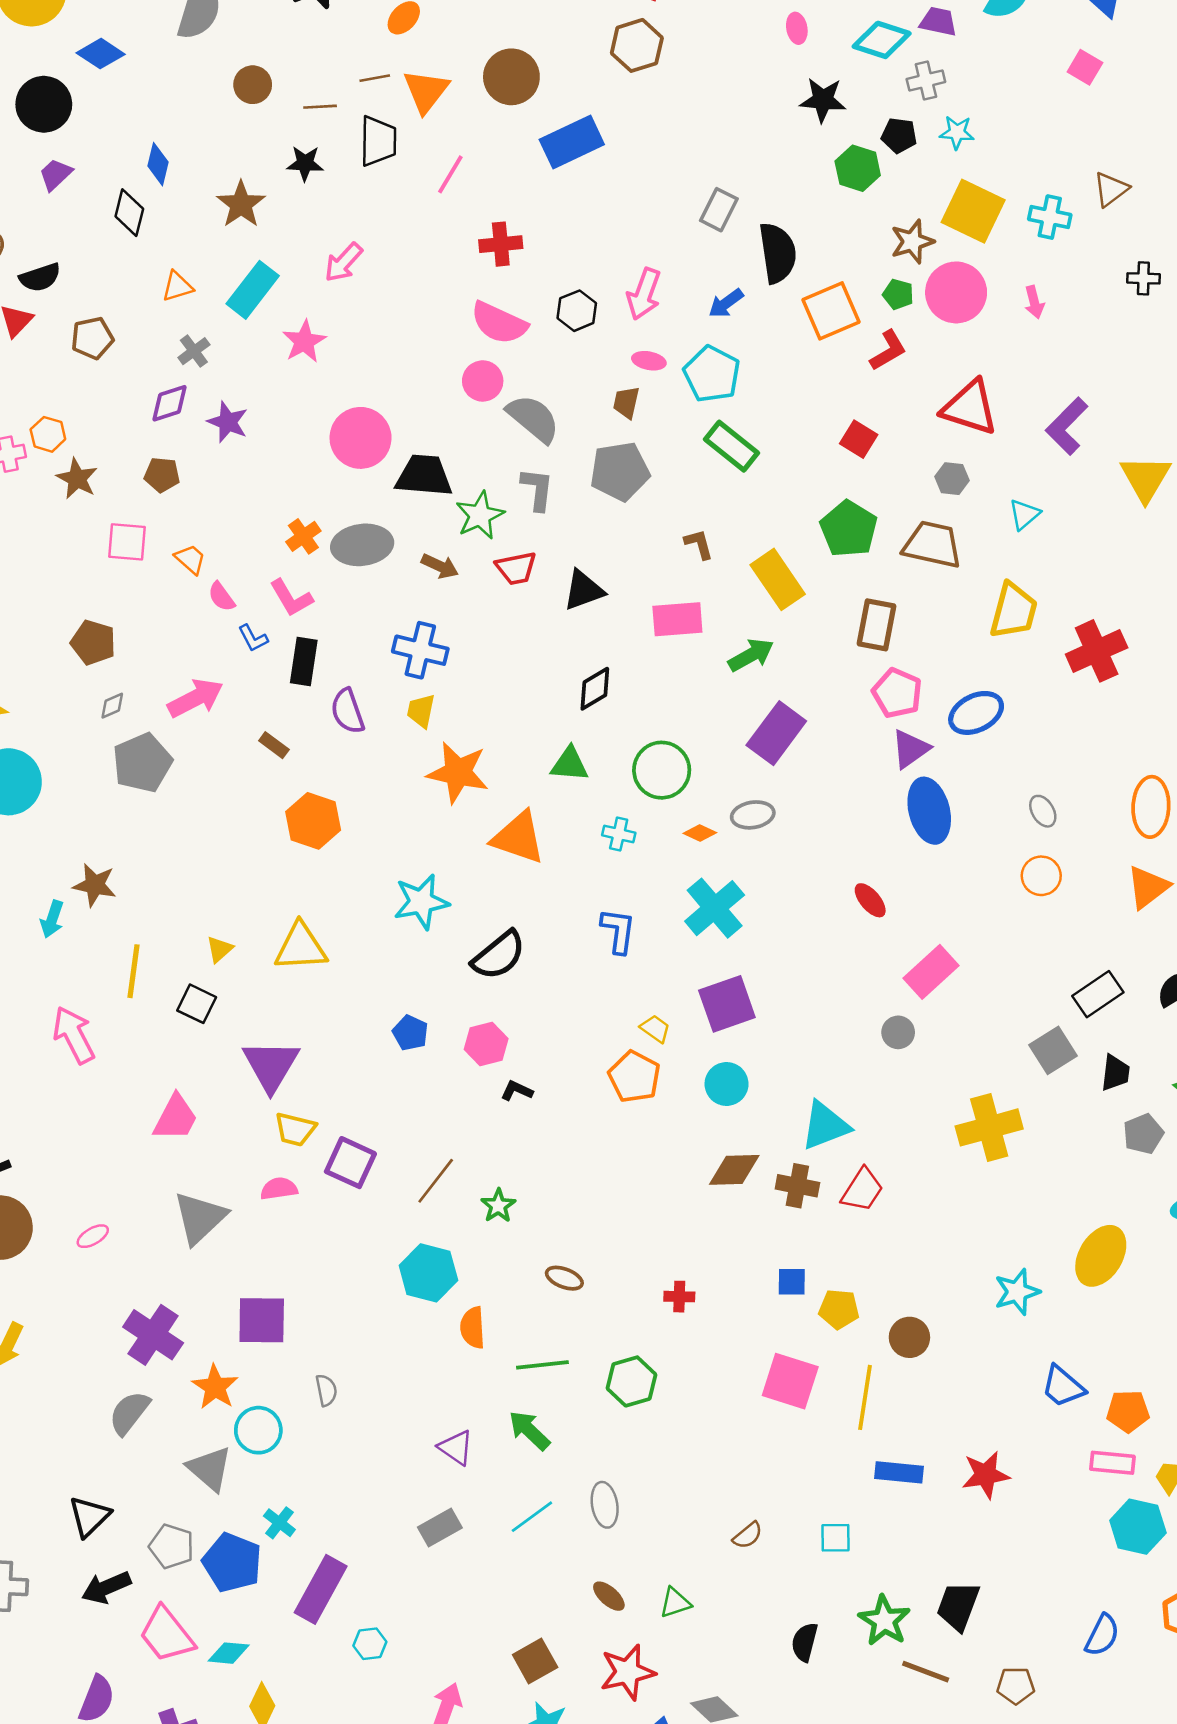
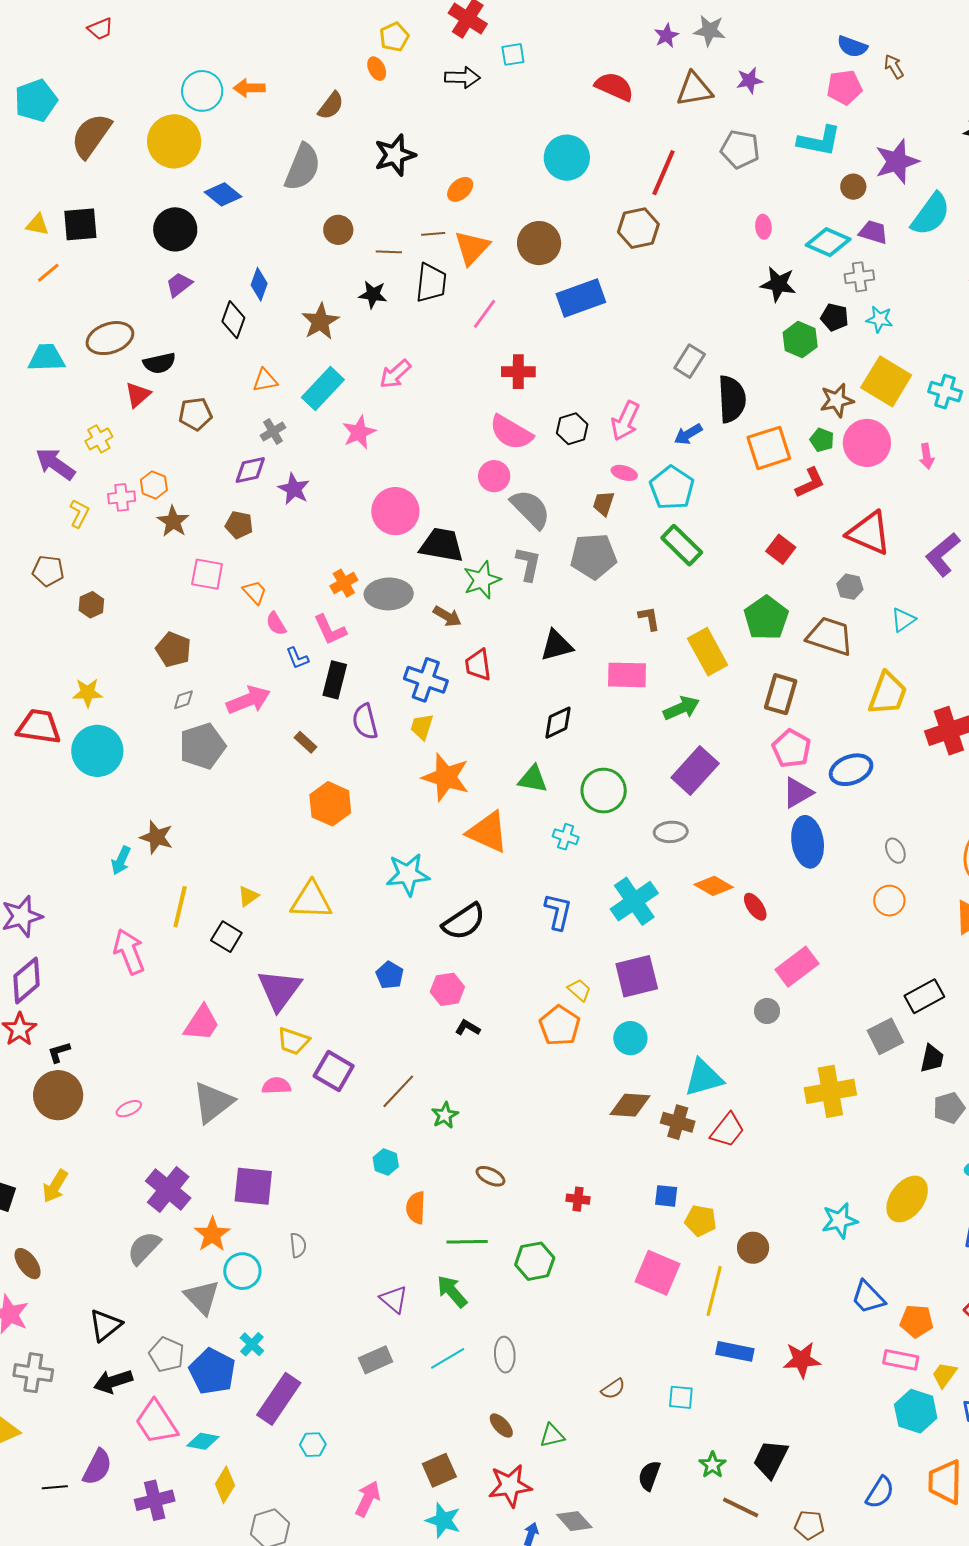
red trapezoid: (516, 568) -> (478, 665), moved, turned 88
orange diamond: (700, 833) -> (714, 886), moved, size x1.5
cyan hexagon: (428, 1273) -> (386, 1162), size x0.6
green star: (884, 1621) -> (712, 1465), size x0.7

